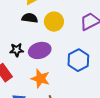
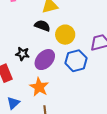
purple ellipse: (40, 50) -> (45, 60), turned -45
blue hexagon: (78, 60) -> (76, 61), moved

